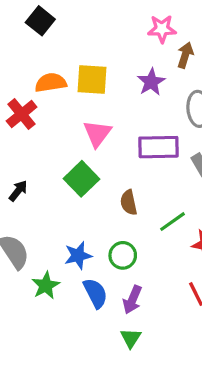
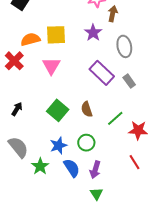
pink triangle: (97, 133) -> (51, 66), moved
purple rectangle: (158, 147) -> (102, 73), turned 50
green square: (81, 179) -> (58, 110), moved

